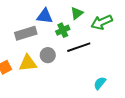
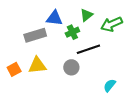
gray circle: (48, 55) -> (71, 67), moved

